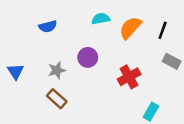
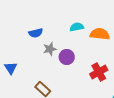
orange semicircle: (130, 28) -> (100, 34), turned 54
gray star: (57, 70) -> (50, 49), moved

